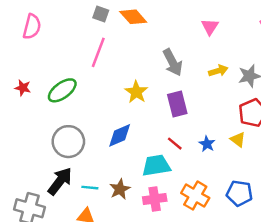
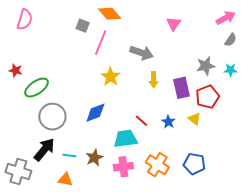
gray square: (101, 14) -> (83, 26), moved
pink line: (98, 52) -> (101, 43), moved
gray arrow: (173, 62) -> (142, 53), turned -45
yellow arrow: (218, 71) -> (154, 80), moved, turned 105
green ellipse: (62, 90) -> (37, 88), moved
purple rectangle: (177, 104) -> (182, 88), moved

